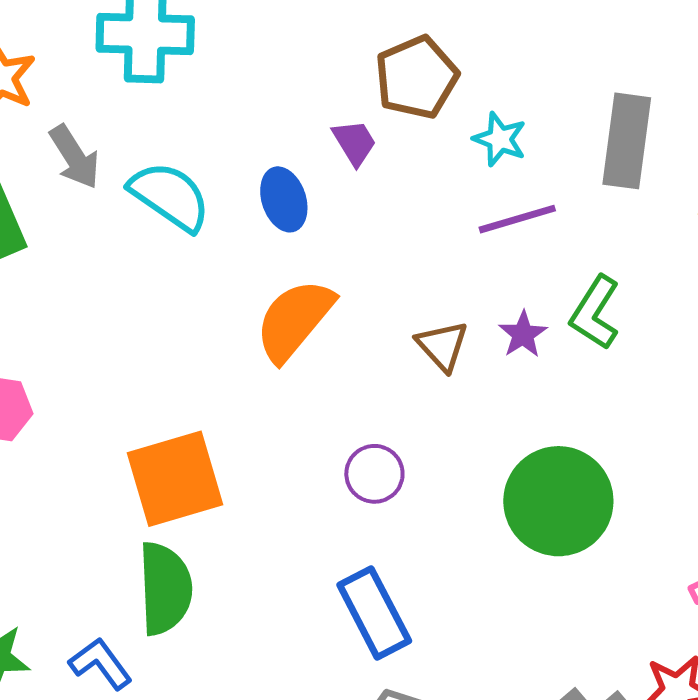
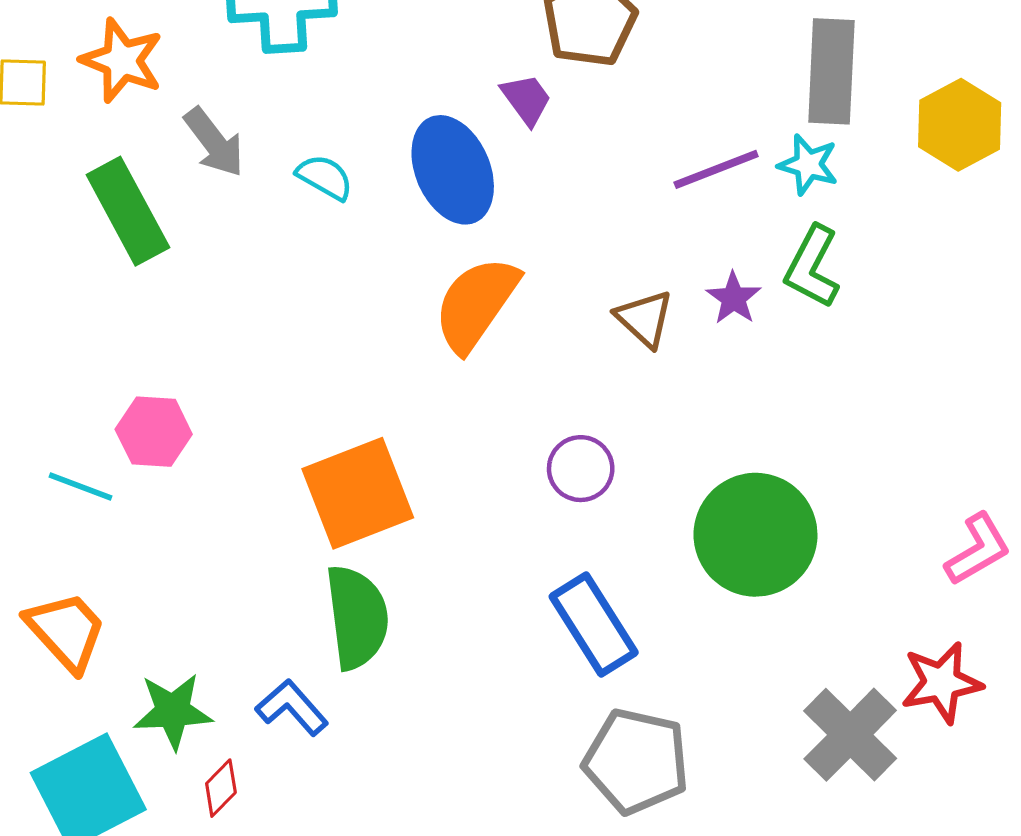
cyan star: (500, 139) -> (808, 165), moved
cyan semicircle: (170, 196) -> (325, 177), size x0.6
blue ellipse: (284, 199) -> (453, 170), size x1.5
green circle: (558, 501) -> (755, 535), moved

